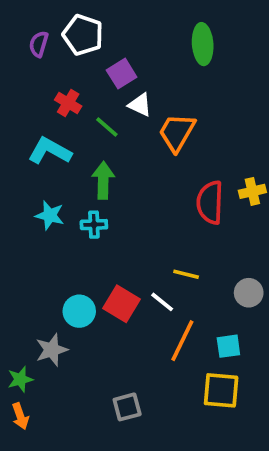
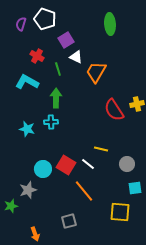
green line: (107, 127) -> (58, 69), turned 32
red semicircle: (210, 202) -> (114, 110), turned -35
cyan star: (50, 215) -> (27, 129), moved
gray circle: (249, 293) -> (127, 164), moved
orange line: (182, 341) -> (84, 191), moved, turned -65
cyan square: (228, 346) -> (135, 188), moved
orange arrow: (20, 416) -> (35, 234), moved

